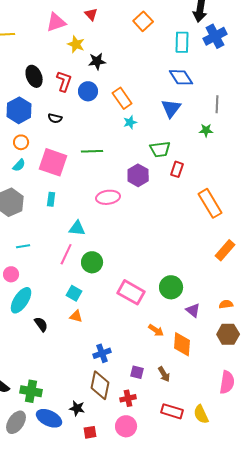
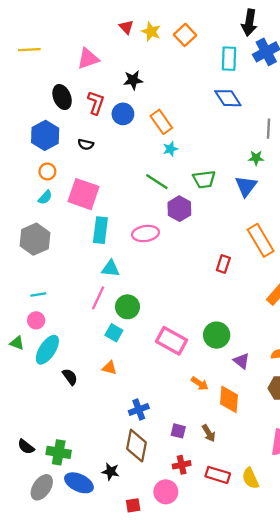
pink triangle: (56, 22) -> (88, 59), moved
yellow star: (76, 44) -> (151, 32), moved
blue triangle: (171, 108) -> (246, 186), moved
green line: (92, 151) -> (157, 182), moved, turned 35
red rectangle: (177, 169) -> (223, 264), moved
cyan rectangle: (51, 199) -> (100, 230), moved, size x1.6
cyan line: (23, 246) -> (38, 294), moved
cyan square: (74, 293) -> (114, 333), moved
red cross: (128, 398) -> (182, 465), moved
red square: (90, 432) -> (133, 505), moved

